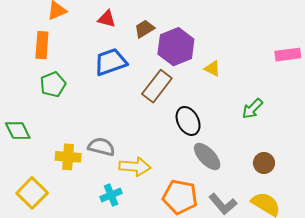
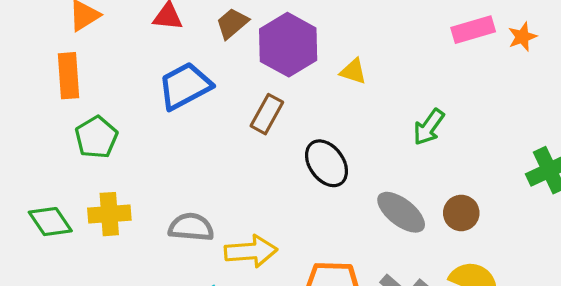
brown rectangle: (157, 86) -> (267, 114), size x0.7
gray ellipse: (207, 156) -> (401, 212), moved
yellow cross: (68, 157) -> (109, 214), moved

